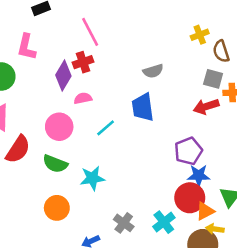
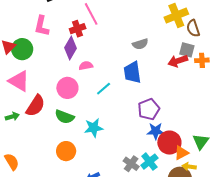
yellow cross: (200, 35) -> (176, 16), size x1.6
red cross: (83, 62) -> (78, 29), moved
red arrow: (206, 107) -> (178, 61), moved
purple pentagon: (188, 151) -> (149, 109), moved
blue star: (199, 175) -> (156, 131), moved
gray cross: (124, 223) -> (131, 164), moved

